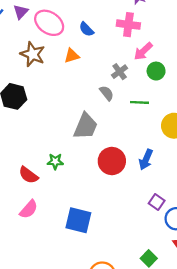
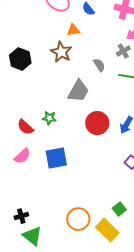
brown star: (33, 54) -> (61, 52), moved
gray cross: (120, 72) -> (123, 51), moved
blue square: (78, 220) -> (56, 158), moved, turned -30

